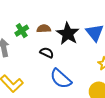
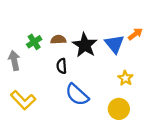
black semicircle: (47, 53) -> (62, 66), turned -120

